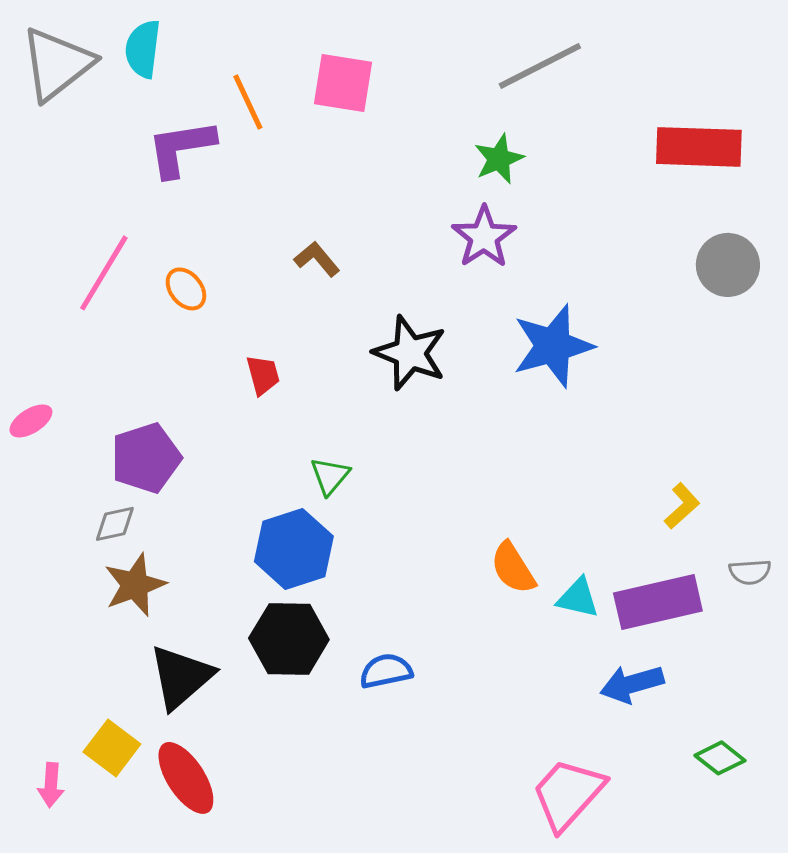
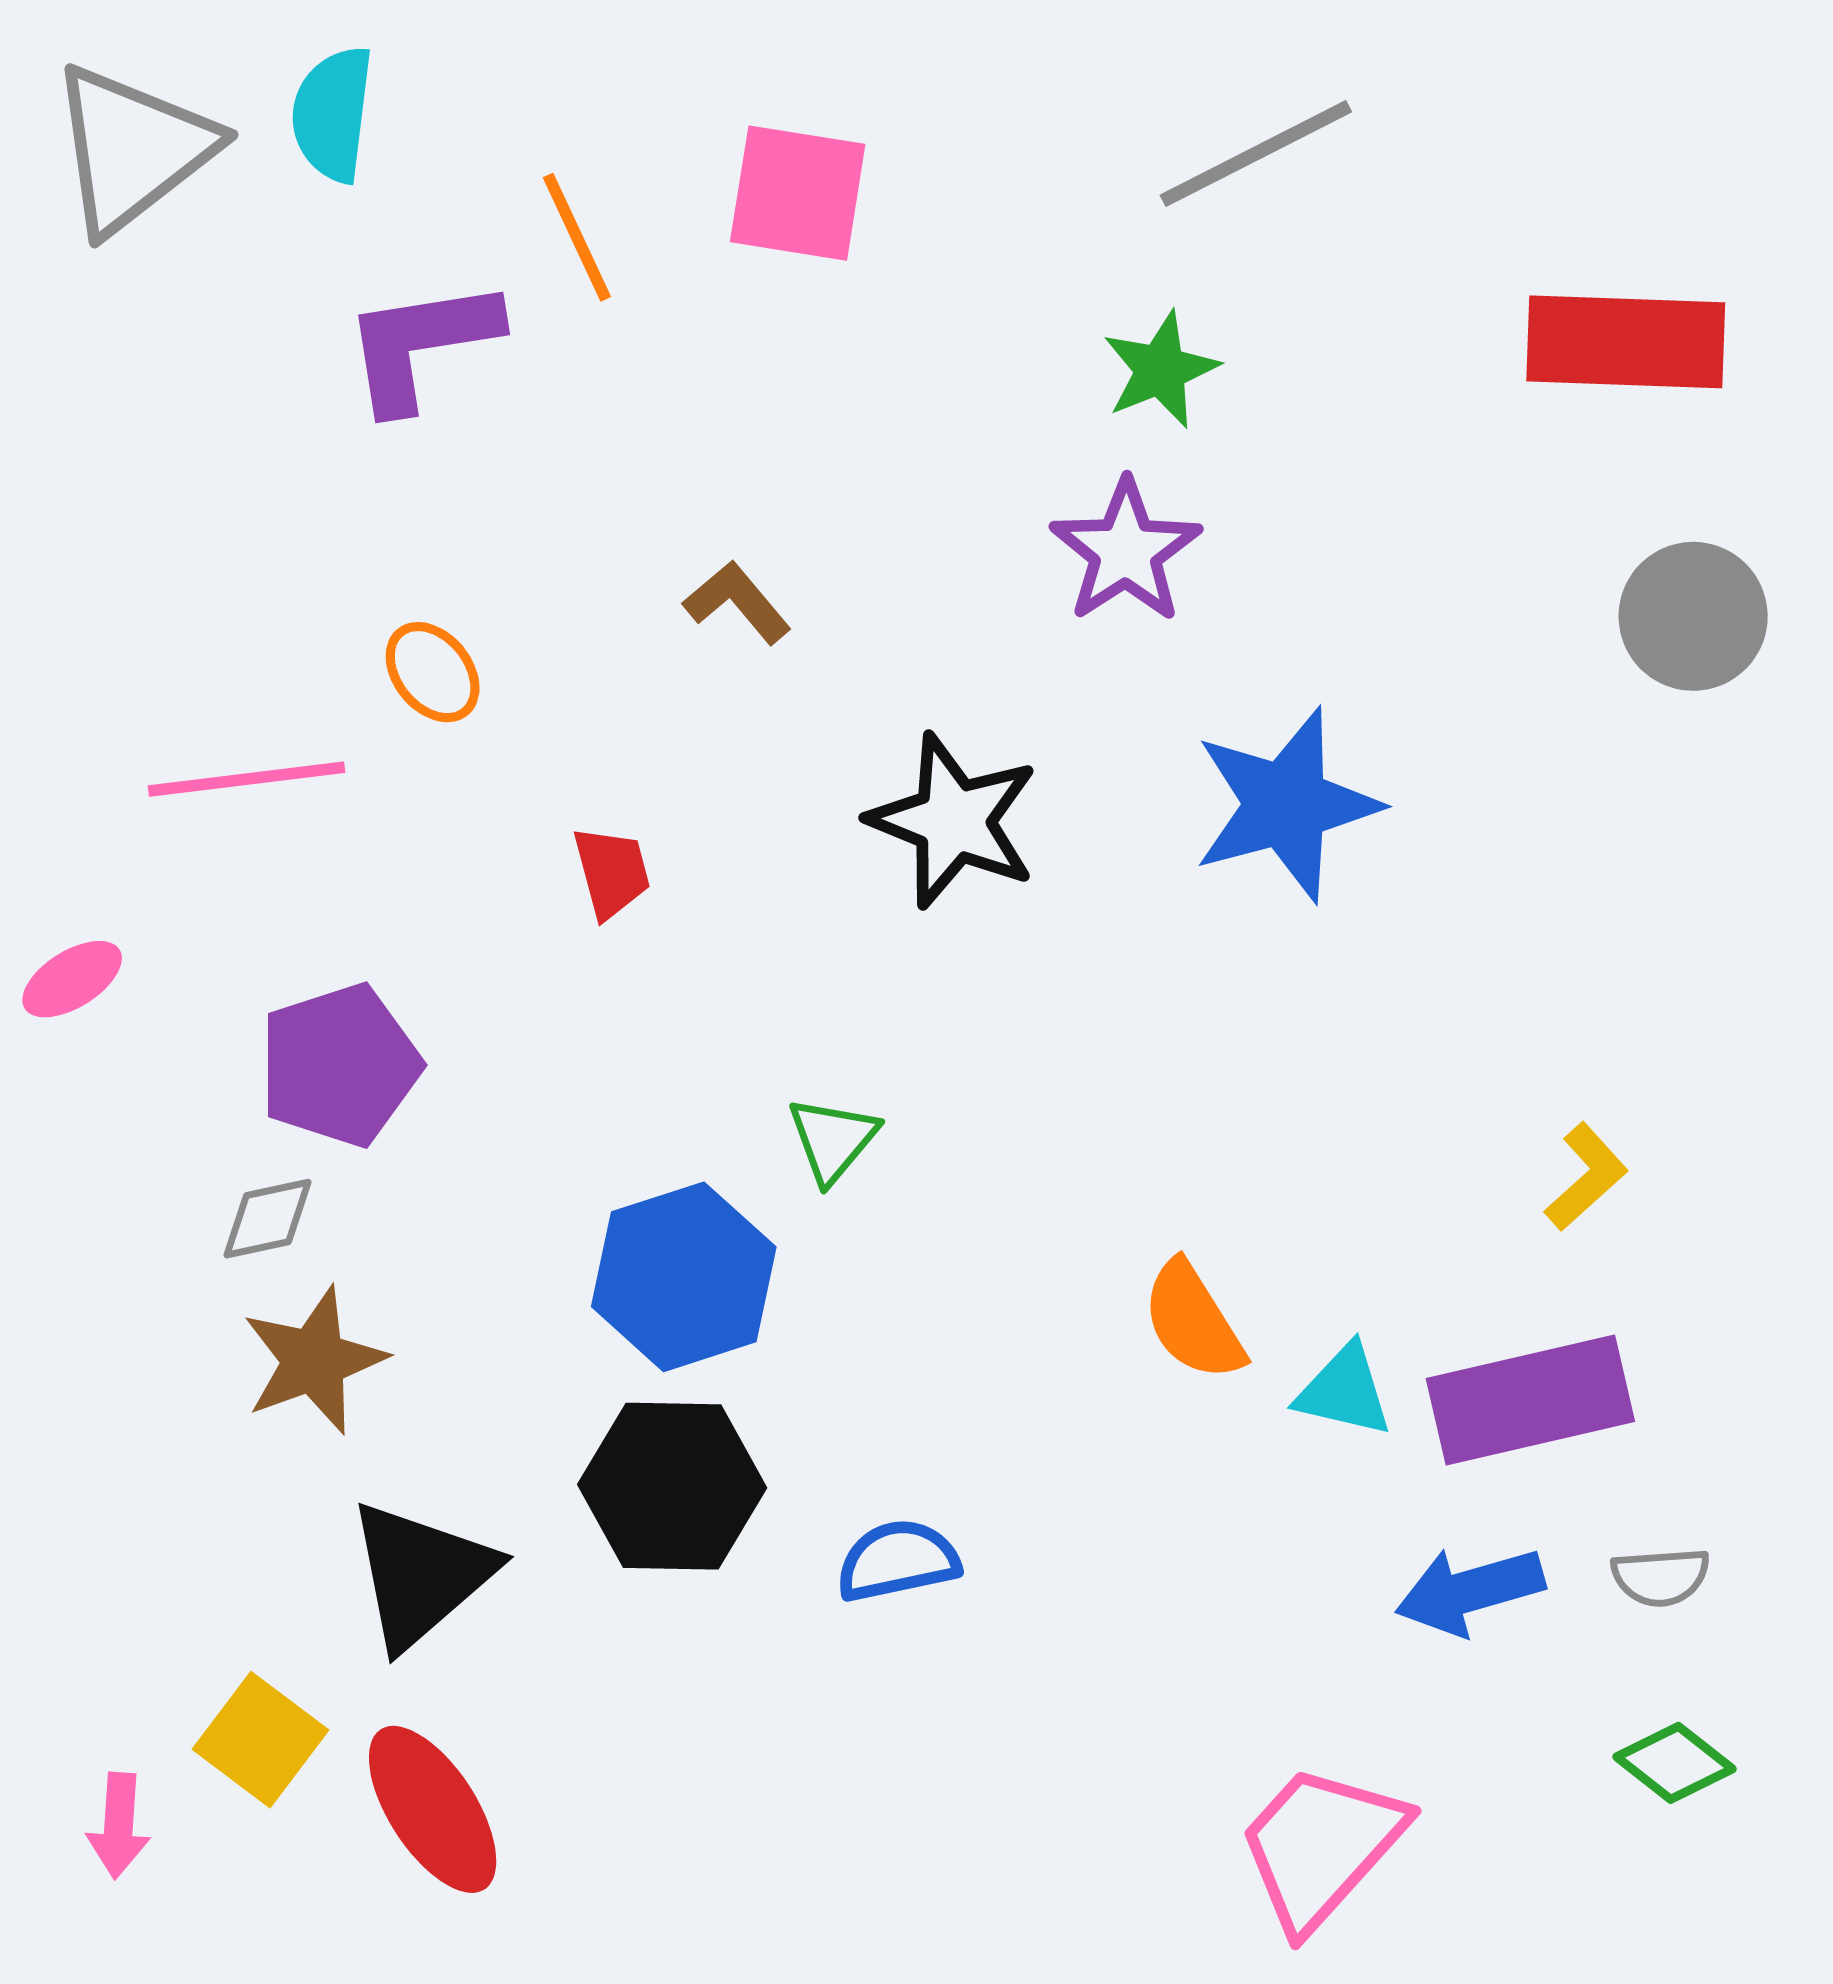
pink line: (104, 273) -> (247, 779), moved, turned 52
green triangle: (330, 476) -> (833, 1140), moved
gray semicircle: (750, 572) -> (1661, 1577), moved

